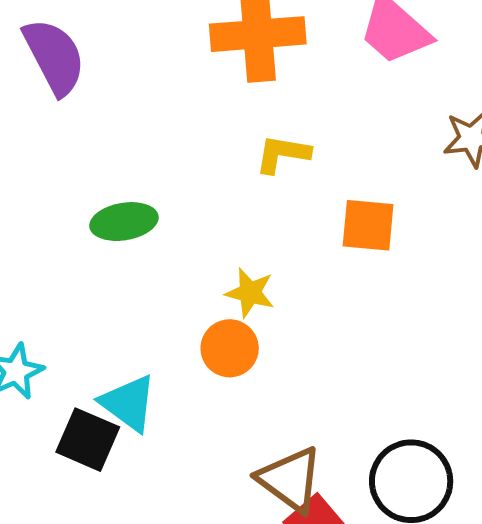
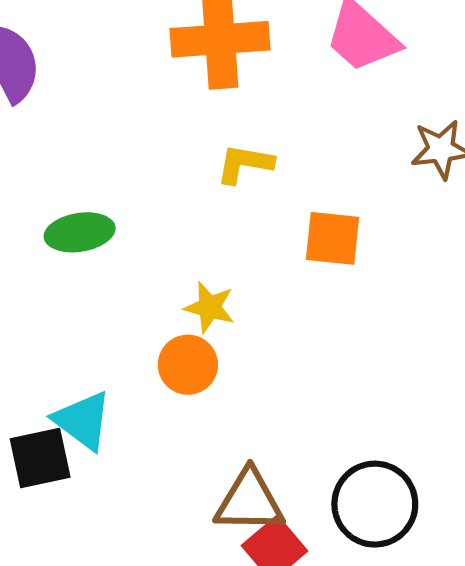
black square: (88, 440) -> (40, 458), turned -36
brown triangle: (290, 480) -> (249, 501), turned -36

